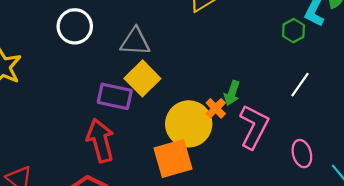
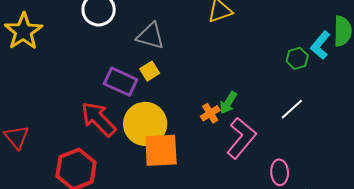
yellow square: (142, 78) -> (150, 71), size x0.6
yellow circle: (189, 124) -> (145, 124), moved
red arrow: (100, 140) -> (98, 119), turned -42

